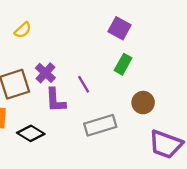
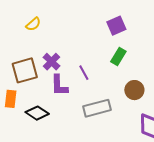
purple square: (119, 28) -> (116, 26), turned 36

